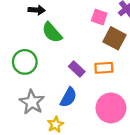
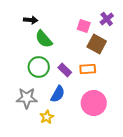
green circle: (25, 62) -> (39, 67), moved
gray star: (32, 102) -> (27, 98), turned -30

